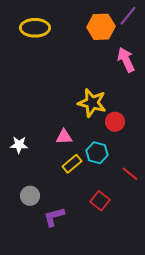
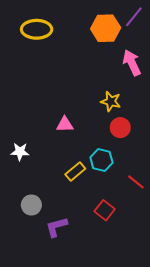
yellow star: (92, 103) -> (111, 101), moved, size x0.7
pink triangle: (64, 137) -> (65, 124), moved

